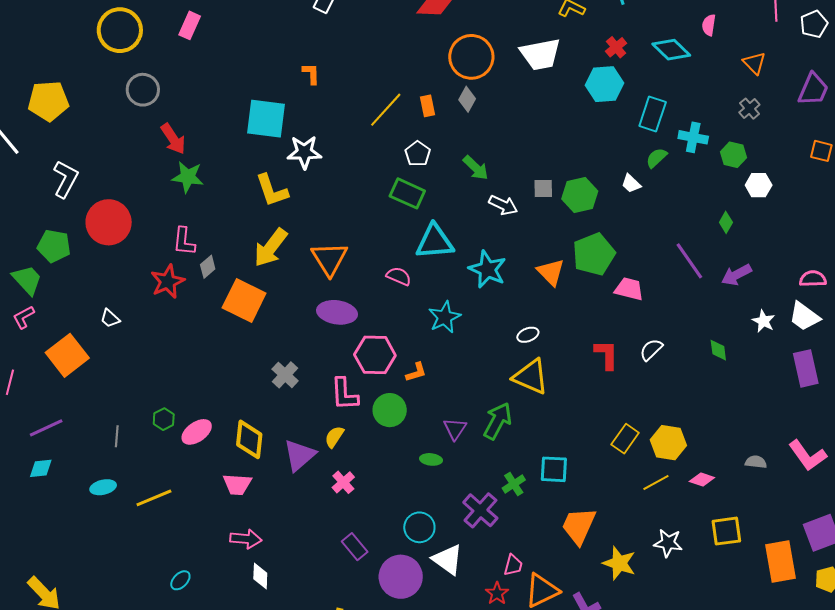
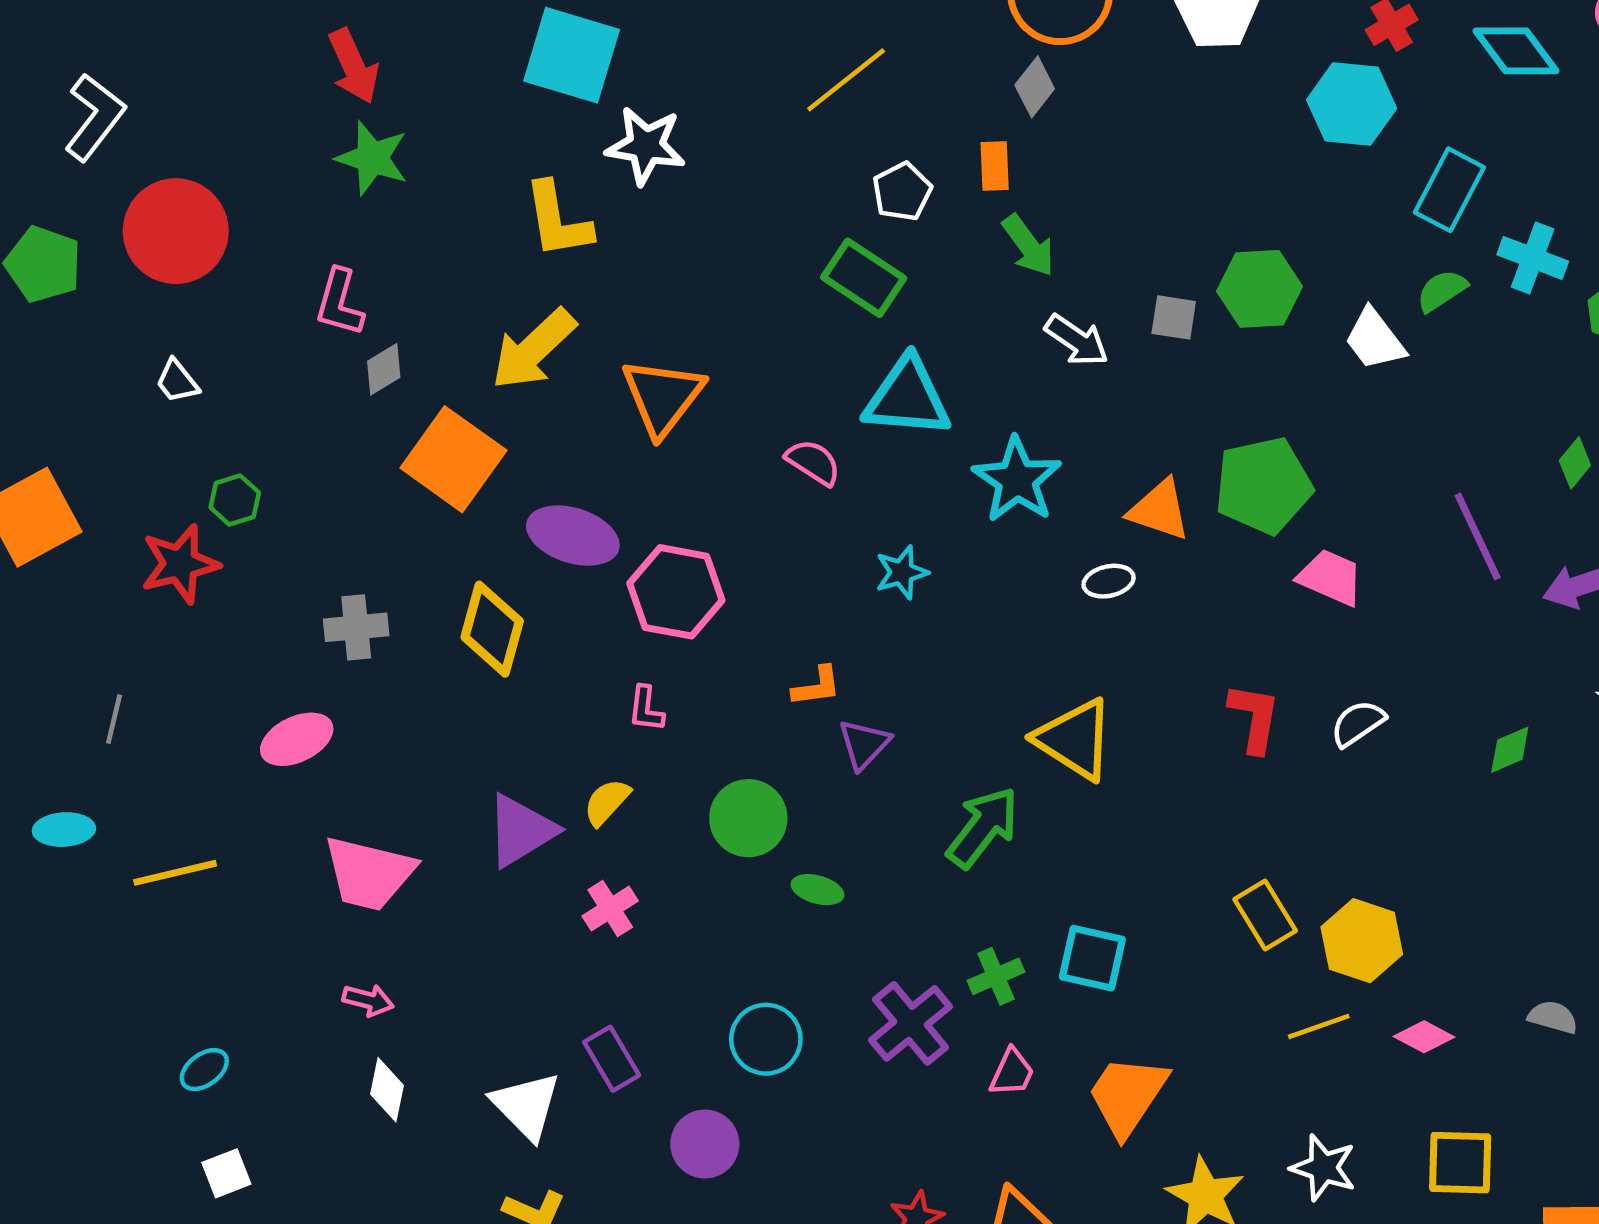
orange rectangle: (428, 106) -> (995, 166), moved
white trapezoid: (631, 184) -> (1375, 339), size x1.4
green hexagon: (580, 195) -> (1260, 289), moved
orange triangle: (551, 272) -> (1159, 510), turned -36
red star: (168, 282) -> (180, 564), moved
purple ellipse: (337, 312) -> (573, 536), moved
cyan star: (445, 317) -> (902, 572), size x0.7
white trapezoid: (110, 318) -> (177, 381), moved
white ellipse: (528, 335) -> (1109, 581), moved
green diamond: (718, 350) -> (1510, 750), turned 65
pink hexagon: (375, 355) -> (676, 592), moved
gray cross: (285, 375) -> (356, 627), moved, turned 32
pink L-shape: (344, 394) -> (646, 709), size x0.6
green circle: (390, 410) -> (748, 818), moved
green hexagon: (164, 419) -> (235, 500), moved
purple triangle: (455, 429) -> (864, 744), moved
yellow diamond: (249, 439) -> (492, 629), moved
yellow rectangle: (625, 439) -> (1265, 915), turned -76
pink trapezoid: (237, 484) -> (369, 873), size x1.4
pink arrow: (246, 539) -> (368, 1000), size x0.7
white triangle: (448, 560) -> (526, 1106), moved
pink trapezoid: (513, 565) -> (1012, 1073), moved
purple circle: (401, 577) -> (705, 1144), size x0.7

